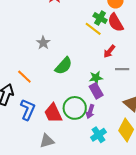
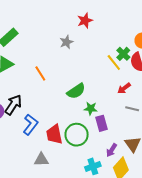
gray star: (43, 43) -> (66, 42), moved
orange line: (24, 77) -> (40, 73), moved
green star: (96, 78) -> (91, 108), moved
purple arrow: (90, 111) -> (112, 150), moved

